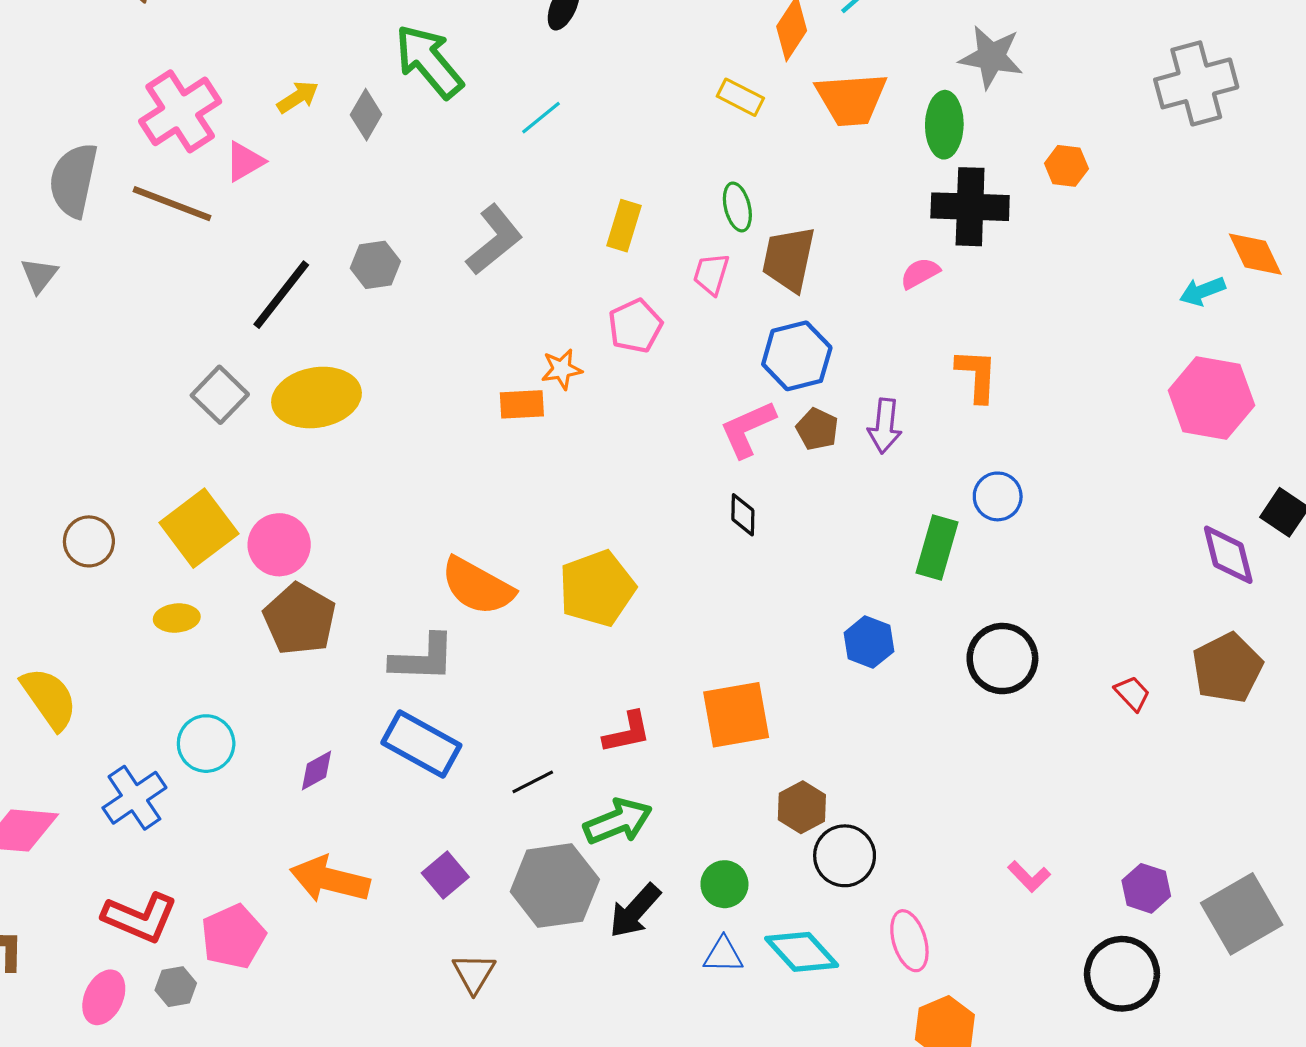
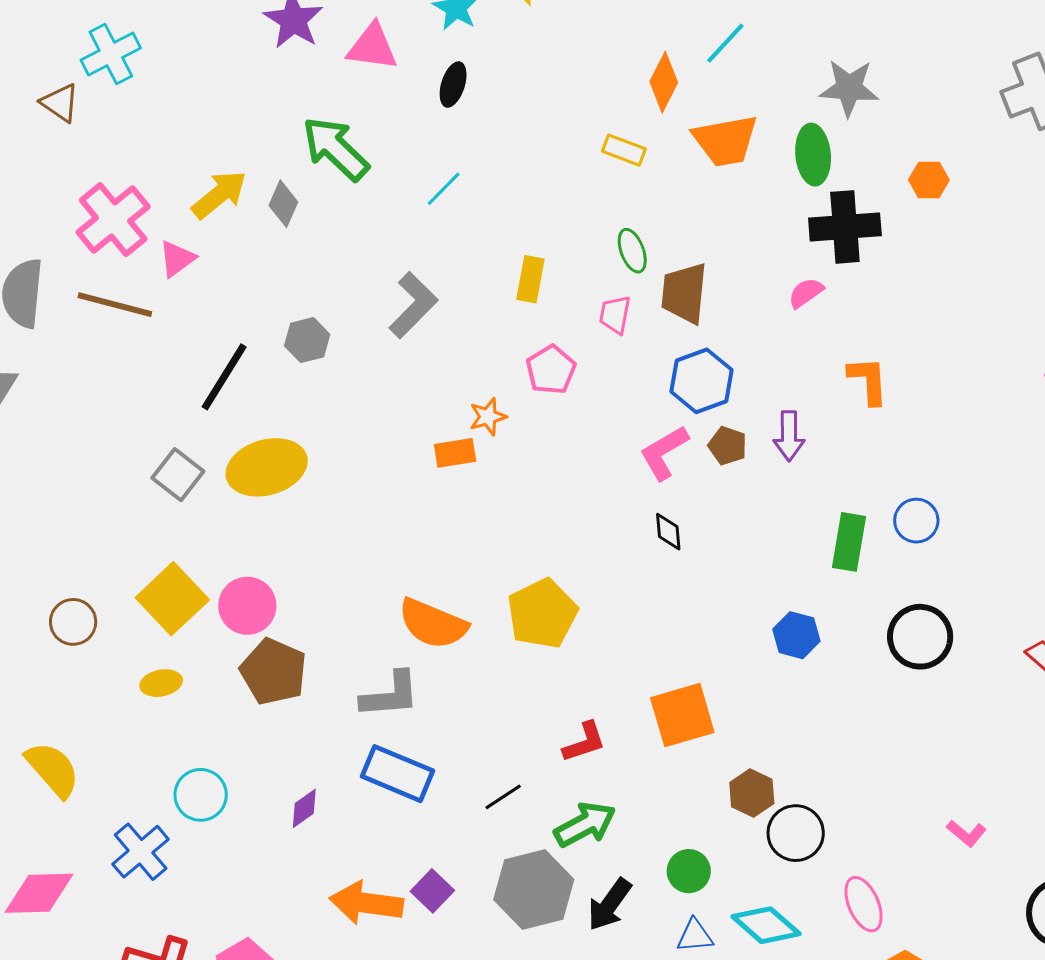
yellow arrow: (298, 97) -> (219, 195), size x1.5
blue circle: (998, 496) -> (916, 521), moved
orange arrow: (330, 879) -> (366, 903), moved

